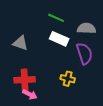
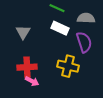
gray triangle: (20, 43) -> (23, 32), turned 42
yellow cross: (68, 79) -> (68, 66), size x1.5

